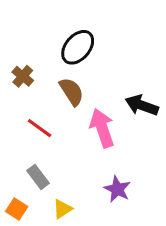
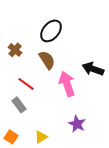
gray rectangle: (38, 177) -> (19, 105), moved

